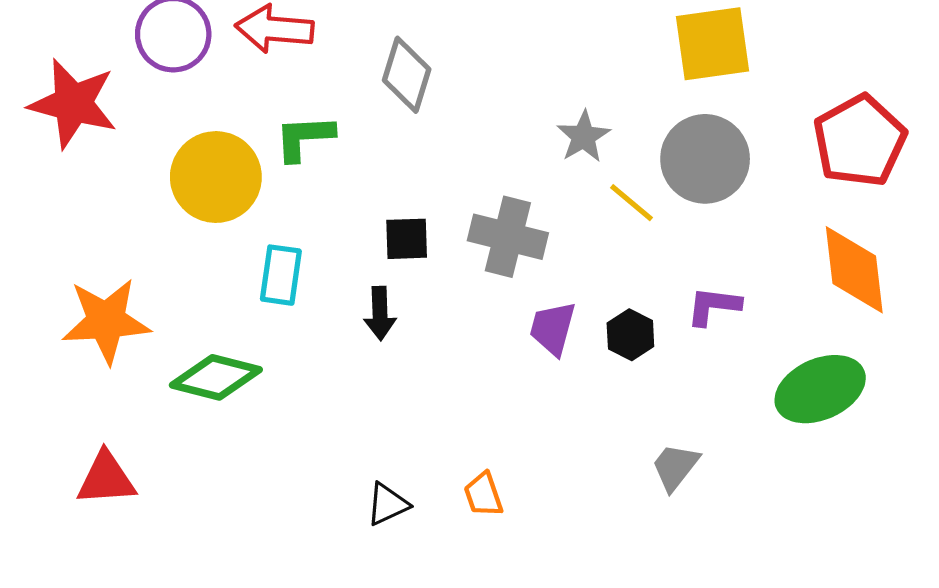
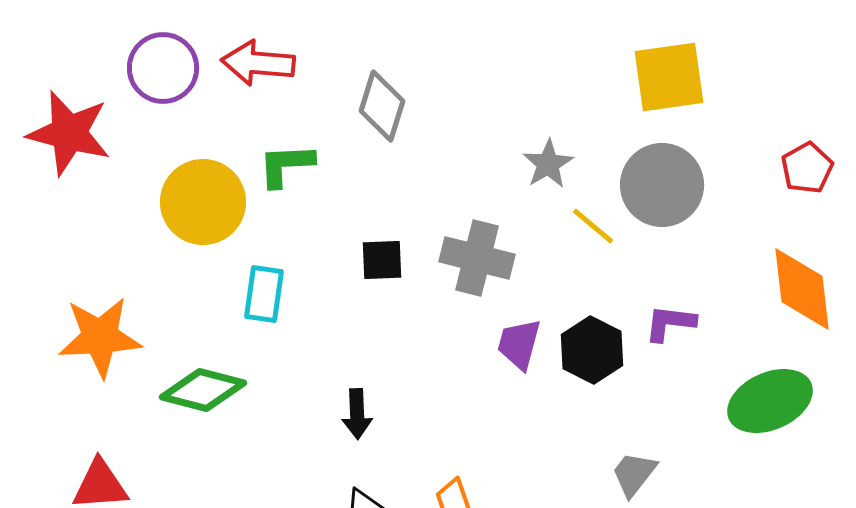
red pentagon: (860, 141) -> (807, 168), size x0.6
black arrow: (380, 313) -> (357, 414), moved
black hexagon: (630, 335) -> (592, 350), size x1.4

